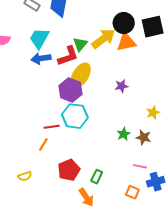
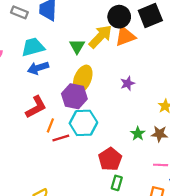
cyan trapezoid: (39, 38) -> (33, 47), turned 55
red L-shape: (68, 56) -> (36, 107), moved
orange line: (43, 145) -> (50, 125), moved
red pentagon: (69, 170) -> (110, 159), moved

